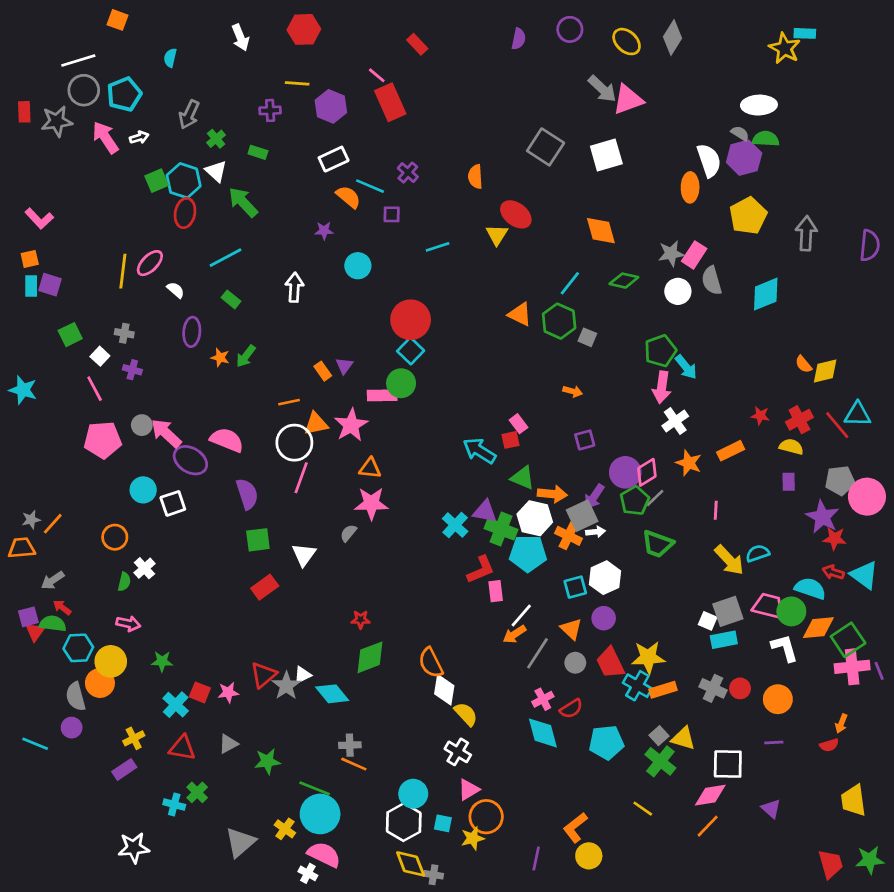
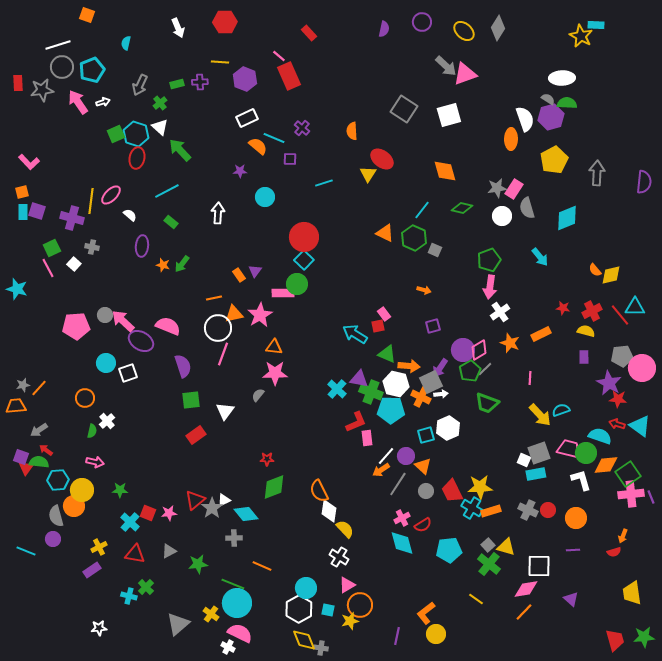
green rectangle: (258, 152) -> (177, 84), moved, turned -32
cyan arrow: (686, 367) -> (540, 257), moved
purple cross: (132, 370) -> (72, 218), moved, size x1.6
pink line: (95, 389) -> (48, 268), moved
purple square: (28, 617) -> (21, 457), turned 35
purple circle: (604, 618) -> (406, 456), moved
gray cross: (350, 745) -> (234, 538), moved
white star: (134, 848) -> (99, 628), size x0.7

